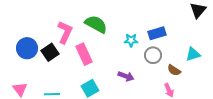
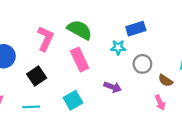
blue rectangle: (157, 33) -> (136, 29), moved
black square: (50, 52) -> (37, 76), moved
pink rectangle: (84, 54) -> (80, 60), moved

